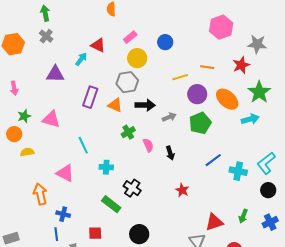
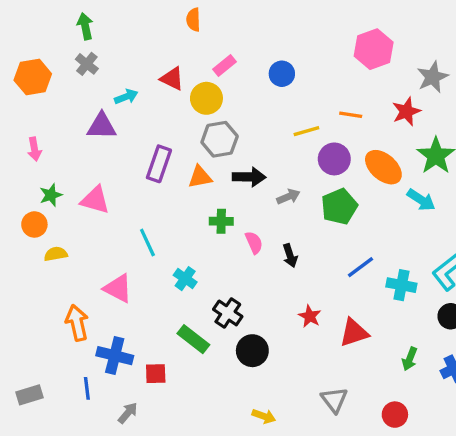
gray star: (257, 44) -> (433, 77), turned -30
yellow circle: (137, 58) -> (206, 98), moved
cyan arrow: (81, 59) -> (126, 97), moved, turned 32
orange triangle: (115, 105) -> (200, 177), turned -35
cyan arrow: (250, 119) -> (421, 200), turned 48
green cross: (128, 132) -> (221, 221), turned 32
cyan cross: (106, 167) -> (185, 279), turned 32
blue cross: (63, 214) -> (115, 356), size x1.5
red triangle: (214, 222) -> (354, 333), moved
red square: (95, 233) -> (156, 374), moved
blue line: (56, 234) -> (87, 388), moved
black circle: (139, 234) -> (252, 351), moved

